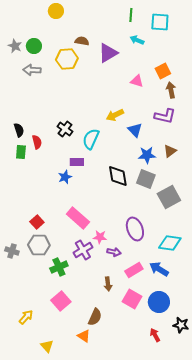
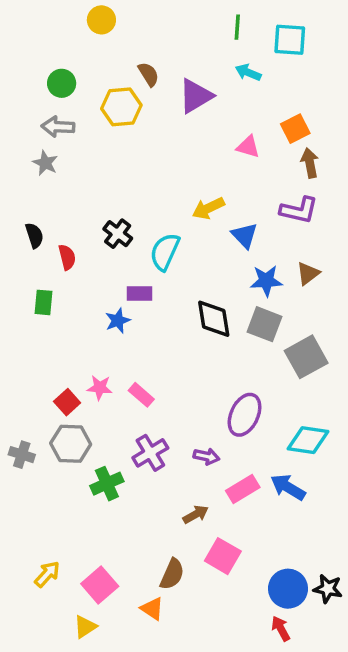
brown semicircle: (82, 41) -> (149, 74), turned 48
gray star: (15, 46) -> (45, 163), moved
green rectangle: (21, 152) -> (43, 302), moved
pink rectangle: (78, 218) -> (141, 395), size x0.6
purple ellipse: (135, 229) -> (245, 415), turned 45
pink star: (100, 237) -> (100, 388), moved
brown arrow: (108, 284) -> (196, 514), turned -112
pink square: (132, 299) -> (223, 556), moved
pink square: (61, 301) -> (100, 585), moved
blue circle: (159, 302) -> (288, 589), moved
red arrow: (155, 335) -> (281, 628), moved
yellow triangle: (47, 346) -> (85, 627), turned 40

